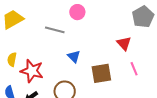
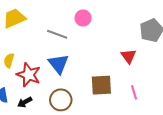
blue triangle: (74, 56) -> (59, 64), moved, size x1.5
pink line: (134, 69) -> (134, 92), moved

